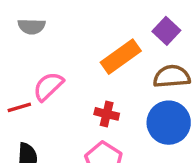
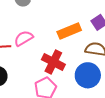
red cross: (107, 114) -> (53, 62), size x1.6

